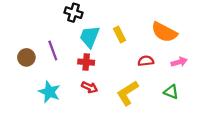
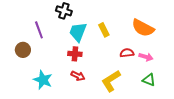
purple line: (53, 51) -> (39, 30), moved
pink arrow: (179, 62) -> (146, 57), moved, turned 32

